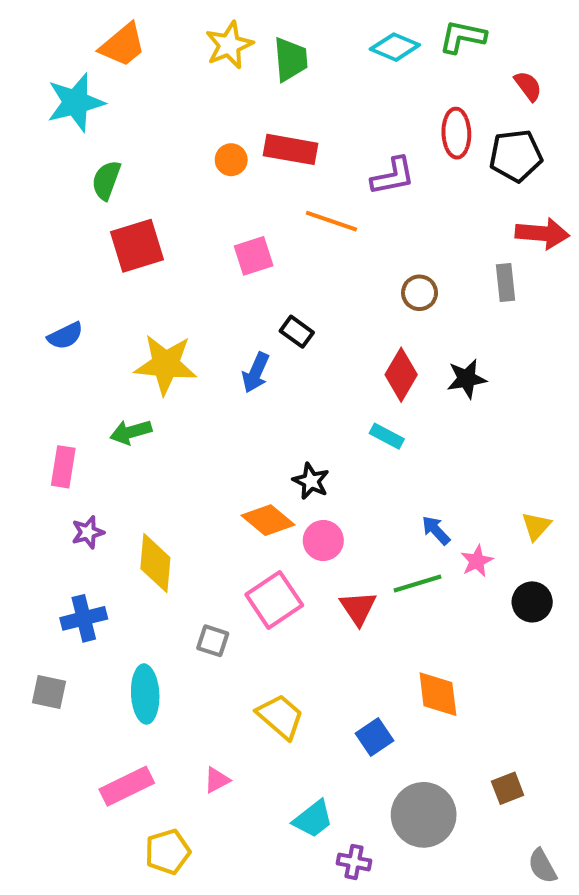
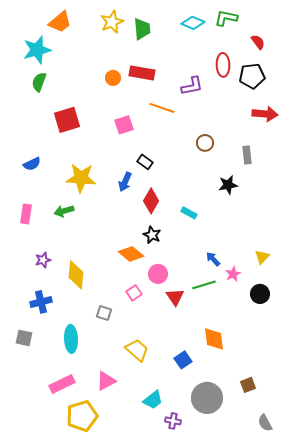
green semicircle: (106, 180) -> (39, 82), moved
gray rectangle: (506, 283) -> (247, 155), moved
red diamond: (401, 375) -> (151, 201), moved
pink rectangle: (63, 467) -> (26, 214), moved
pink circle: (323, 541) -> (158, 274), moved
pink square: (274, 600) -> (134, 293), size x0.6
pink triangle: (217, 780) -> (106, 381), size x1.5
yellow pentagon: (168, 852) -> (82, 416), size x1.4

